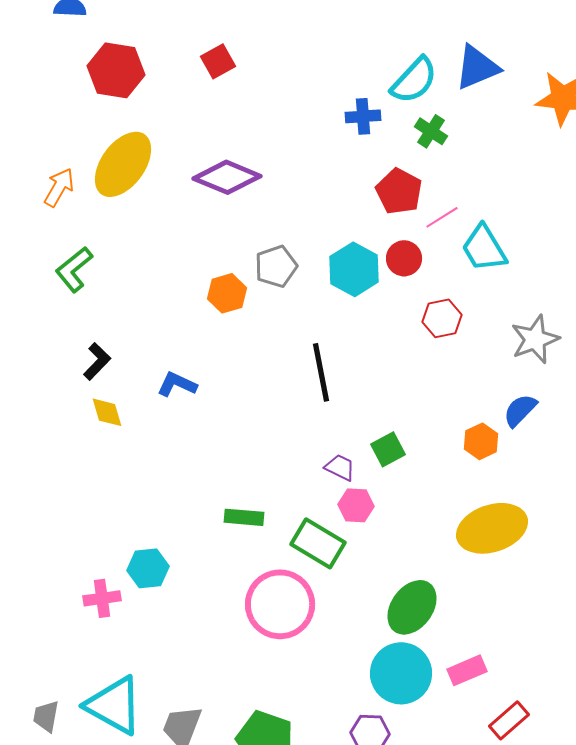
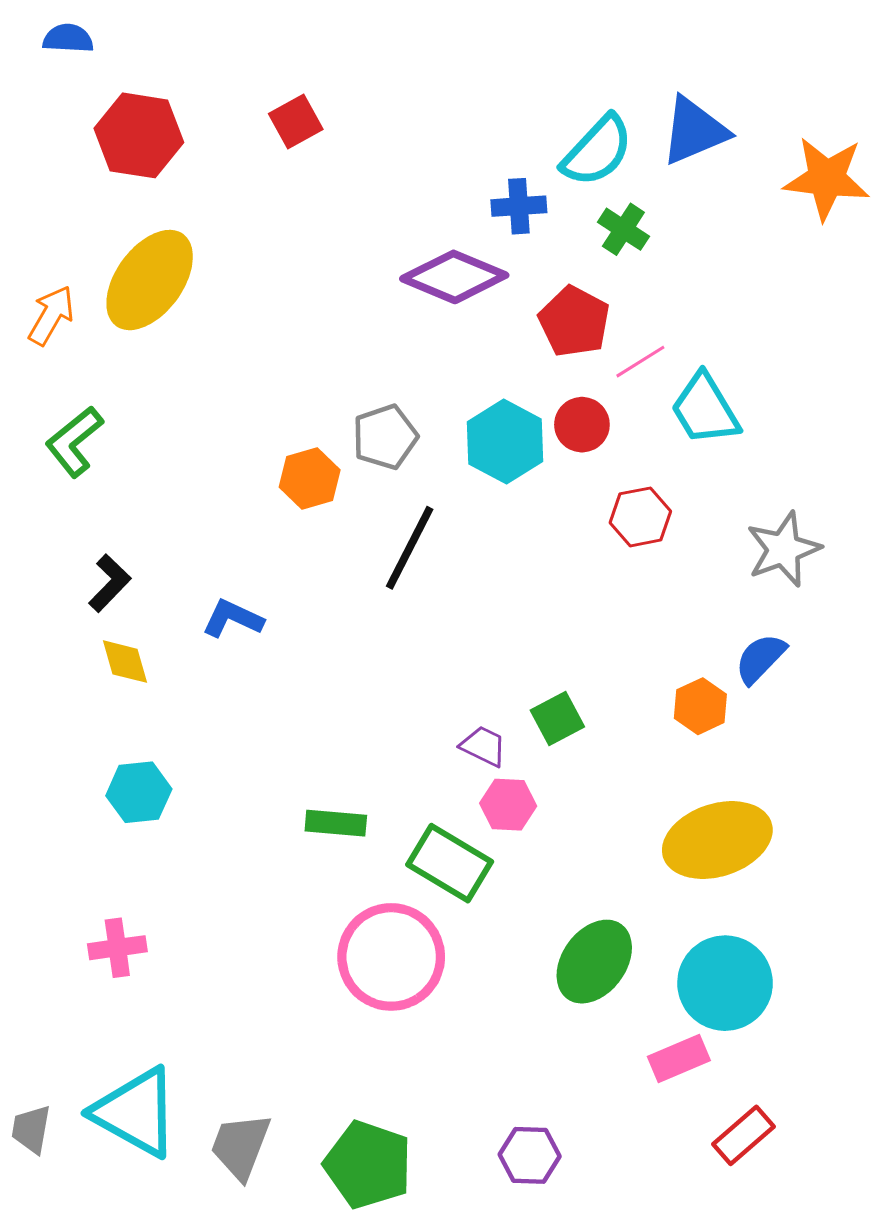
purple diamond: (227, 177) -> (454, 277), moved
black line: (321, 372) -> (410, 548), moved, turned 38
cyan hexagon: (148, 568) -> (139, 792), moved
cyan circle: (401, 673) -> (725, 983), moved

